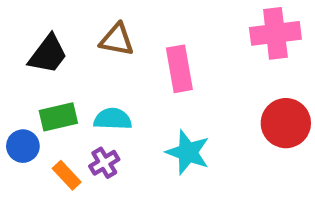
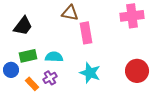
brown triangle: (117, 40) -> (70, 13), moved
red circle: (286, 123) -> (137, 71), moved

